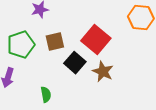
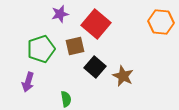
red square: (96, 40) -> (96, 24), moved

